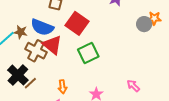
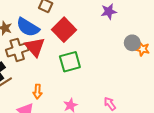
orange star: (154, 18) -> (142, 49), moved
brown cross: (36, 51) -> (17, 50), turned 35

